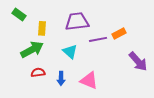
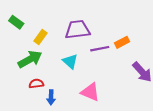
yellow rectangle: (42, 28) -> (41, 37), turned 32
blue arrow: (61, 78) -> (51, 97), moved

